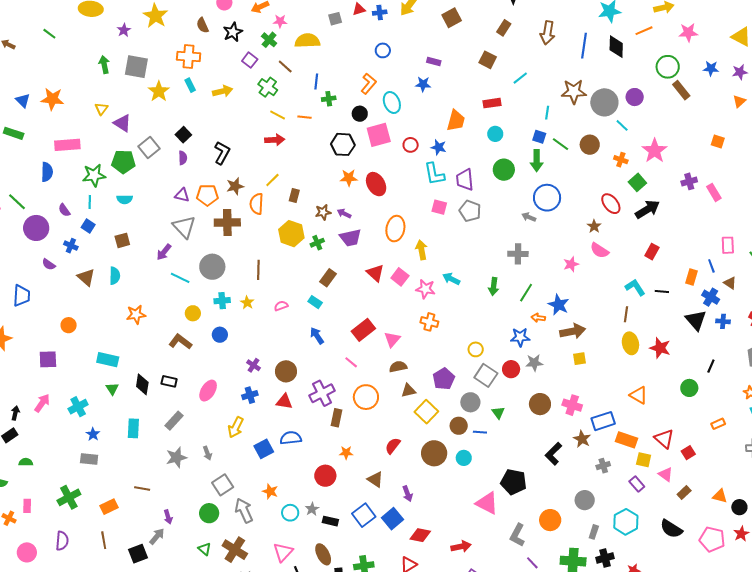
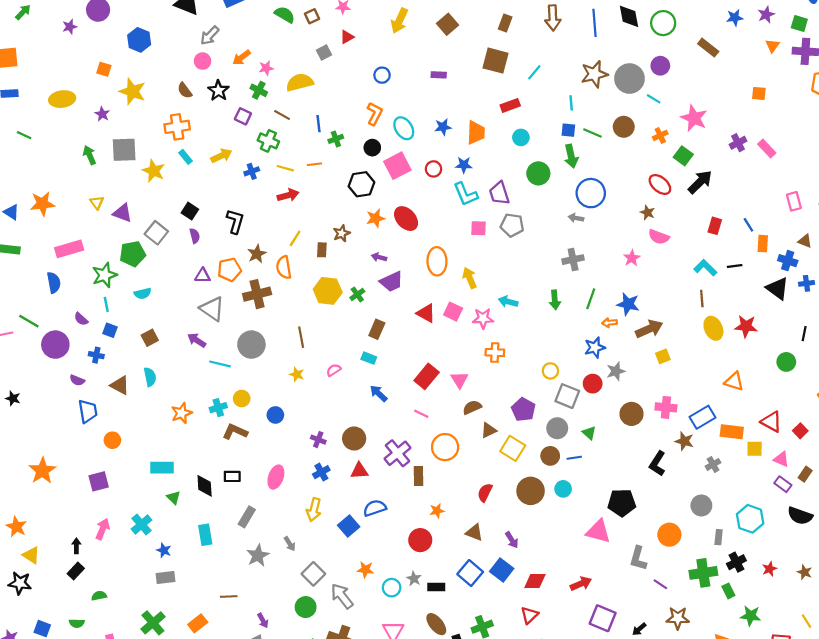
blue cross: (380, 13) -> (252, 171), moved
brown square: (488, 60) -> (496, 61), size x1.4
green circle: (668, 67) -> (663, 23), moved
blue star: (423, 84) -> (443, 127), moved
orange cross: (621, 160) -> (660, 135), turned -32
brown star: (323, 212) -> (342, 233), moved
purple arrow: (164, 252) -> (197, 340), turned 96
blue line: (711, 266) -> (748, 225), moved
blue trapezoid: (22, 296) -> (88, 411), moved
cyan cross: (222, 301) -> (218, 408), moved
purple rectangle: (637, 484) -> (783, 484), moved

